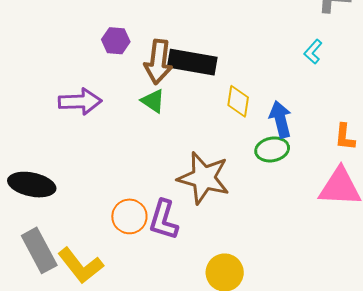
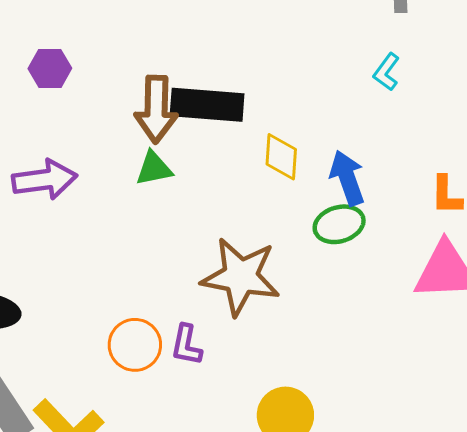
purple hexagon: (116, 41) -> (50, 68), moved
green triangle: (153, 101) -> (154, 168), turned -40
purple L-shape: (164, 220) -> (186, 345), size x0.7

